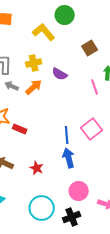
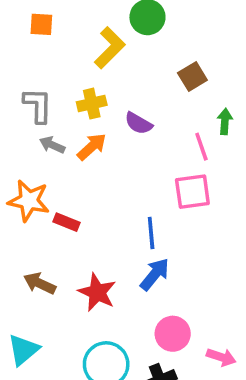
yellow L-shape: (44, 32) -> (110, 48), turned 85
pink square: (92, 129) -> (192, 192), moved, turned 30
blue arrow: (69, 158) -> (155, 274), turned 54
red star: (37, 168) -> (97, 292), size x1.5

